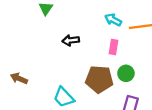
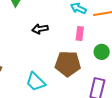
green circle: (126, 73) -> (102, 52), moved

